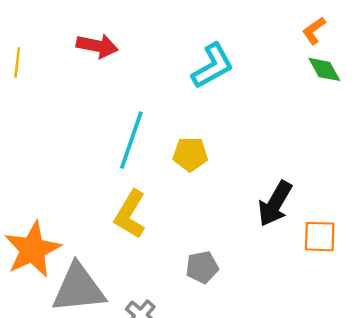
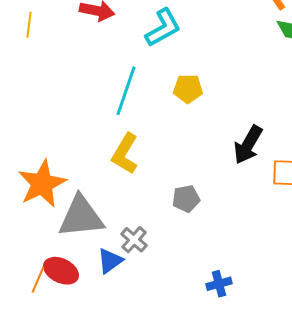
cyan L-shape: (213, 66) -> (163, 28), moved
yellow pentagon: (190, 154) -> (188, 89), moved

